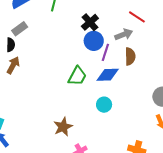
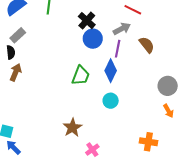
purple line: (105, 52) -> (118, 49), moved
brown semicircle: (130, 56) -> (147, 45), moved, turned -30
blue diamond: (108, 75) -> (111, 71), turned -55

